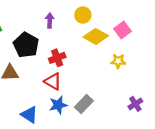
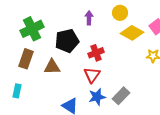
black pentagon: (26, 45) -> (67, 41), turned 30
red triangle: (53, 81) -> (92, 75), turned 36

